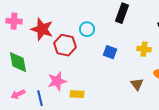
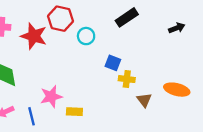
black rectangle: (122, 13) -> (127, 17), turned 36
red hexagon: (65, 45) -> (60, 19), moved
yellow cross: (144, 49) -> (127, 79), moved

